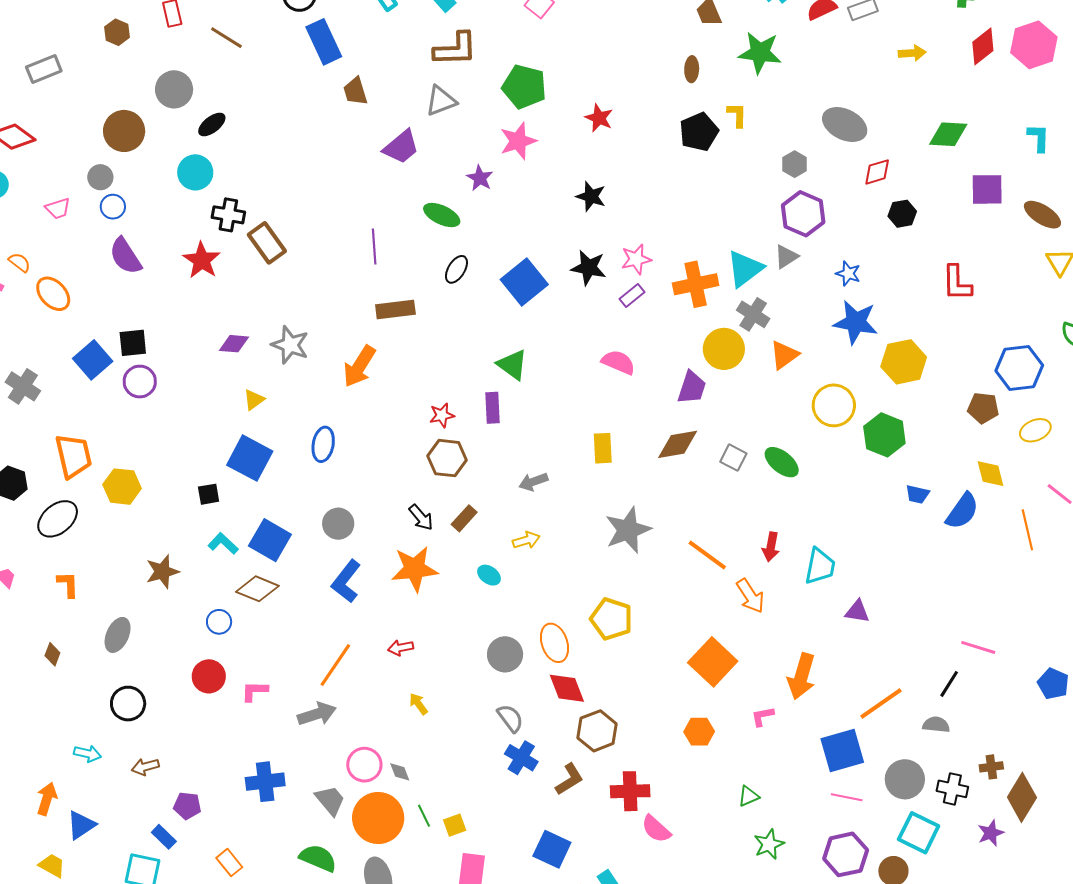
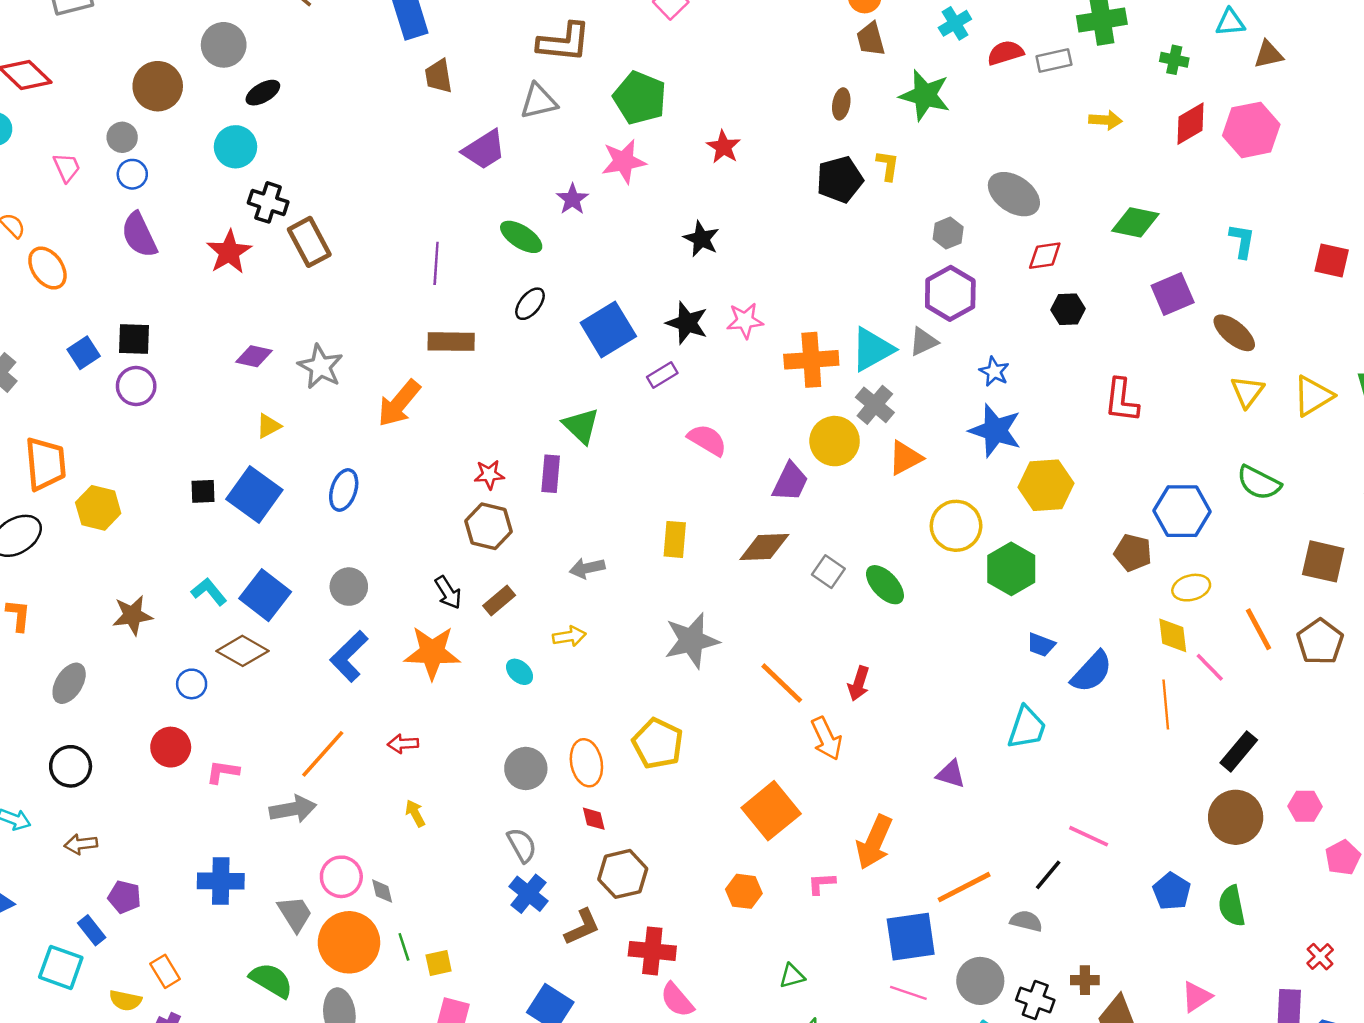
purple square: (987, 189) -> (1173, 294), turned -30
pink trapezoid: (58, 208) -> (67, 167), turned -104
purple rectangle: (632, 295) -> (662, 375), moved
blue square: (93, 360) -> (84, 353), size x0.7
yellow diamond: (990, 474) -> (1173, 635), moved
black square: (209, 494) -> (203, 491), moved
cyan trapezoid: (820, 566) -> (1027, 728), moved
red diamond: (567, 688) -> (594, 819), size x0.6

